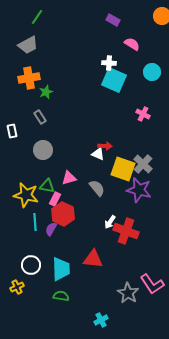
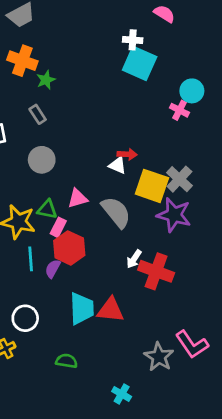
cyan circle: (152, 72) -> (192, 91), moved
orange cross: (29, 78) -> (22, 61), turned 30
gray semicircle: (97, 188) -> (116, 212), size x1.4
cyan trapezoid: (61, 269) -> (82, 309), moved
cyan cross: (101, 320) -> (122, 394), turned -32

